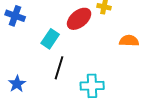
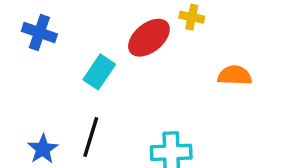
black line: (59, 68) -> (91, 137), moved

